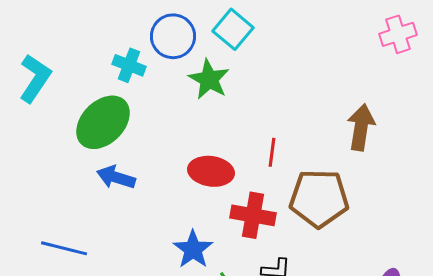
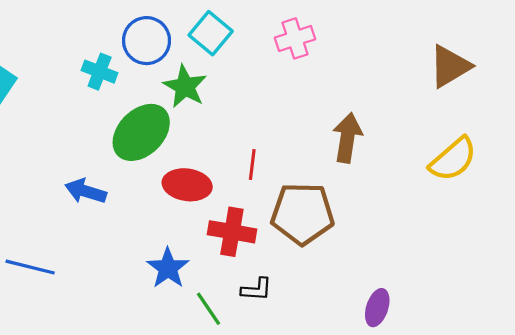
pink cross: (398, 34) -> (295, 38), moved
green ellipse: (103, 122) -> (141, 132), moved

